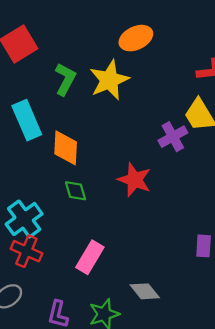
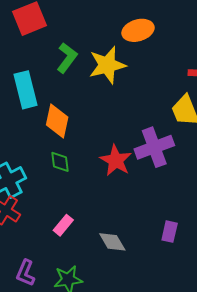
purple cross: (173, 137) -> (154, 147), moved, size x1.4
pink rectangle: (90, 257) -> (63, 225), size x0.7
gray diamond: (145, 291) -> (112, 242), moved

